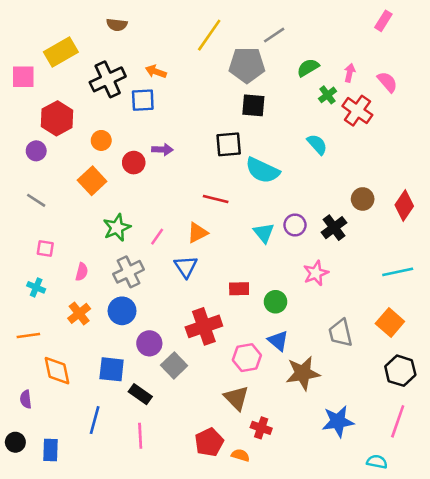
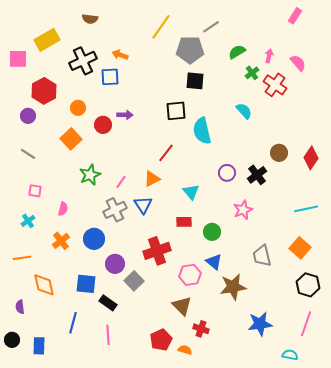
cyan semicircle: (262, 170) -> (202, 131), turned 52
red line: (216, 199) -> (166, 153), turned -66
cyan triangle: (264, 233) -> (191, 192), moved
gray cross: (129, 272) -> (115, 210), moved
cyan cross: (36, 287) -> (28, 221), turned 32

